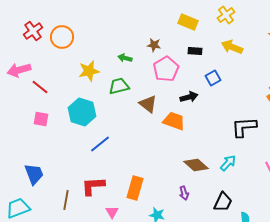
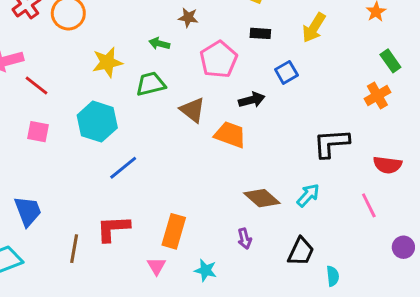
brown star: (154, 45) -> (188, 18), moved
yellow arrow: (232, 47) -> (314, 28), turned -80
pink triangle: (112, 212) -> (156, 266), moved

